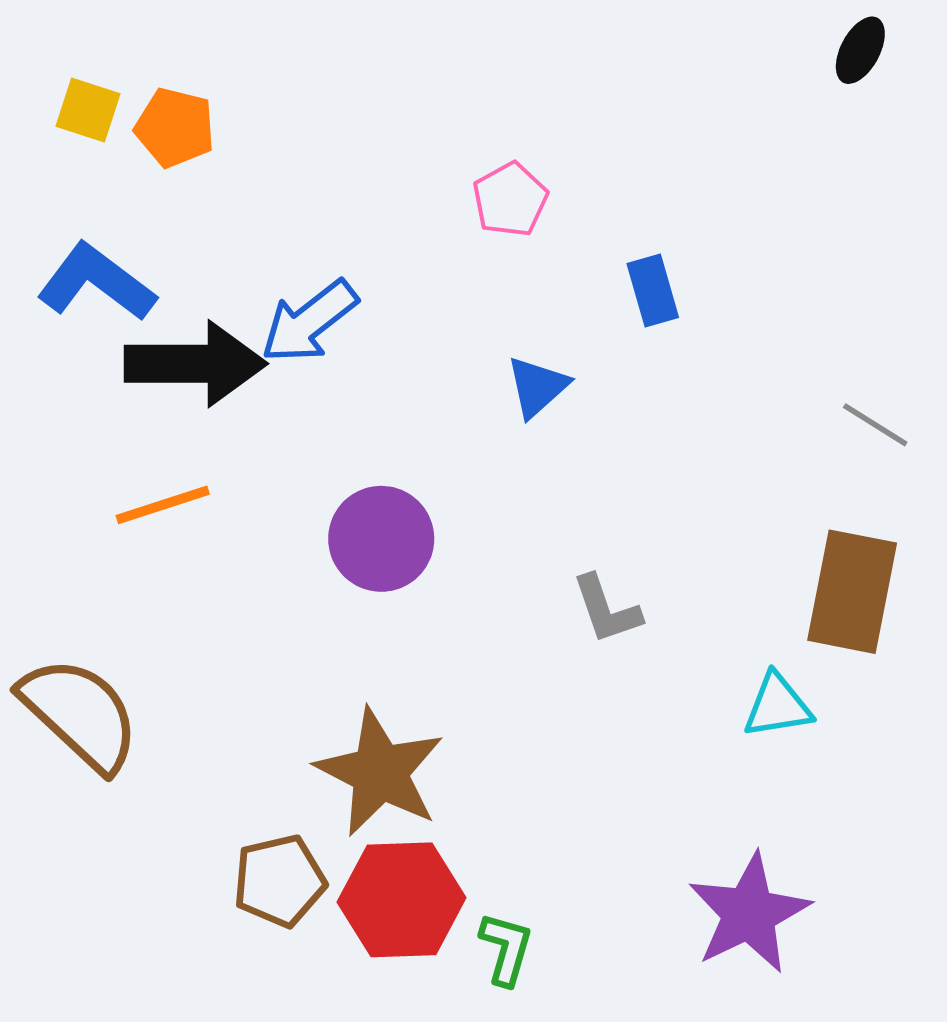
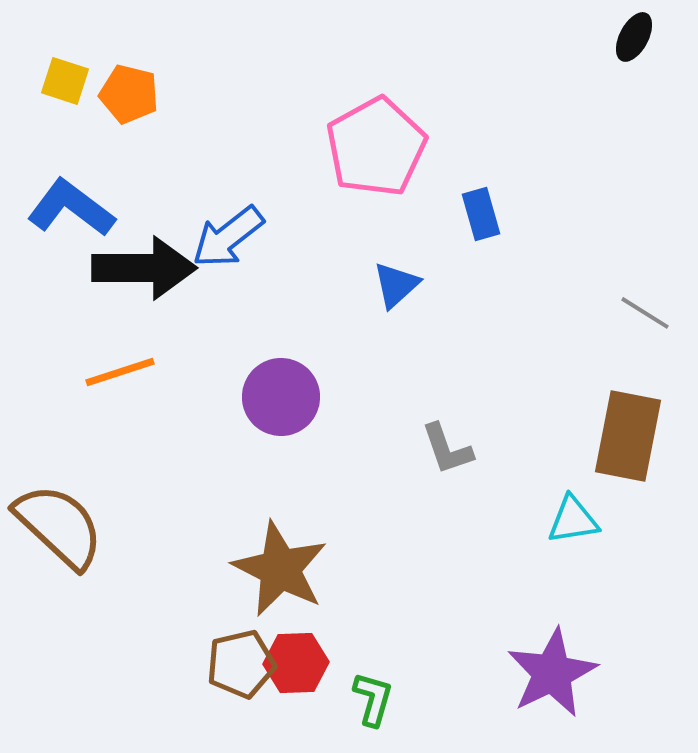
pink pentagon: (510, 200) -> (376, 147), size x1.8
brown pentagon: (279, 881) -> (241, 664), moved
red hexagon: (402, 900) -> (296, 663), size x0.7

